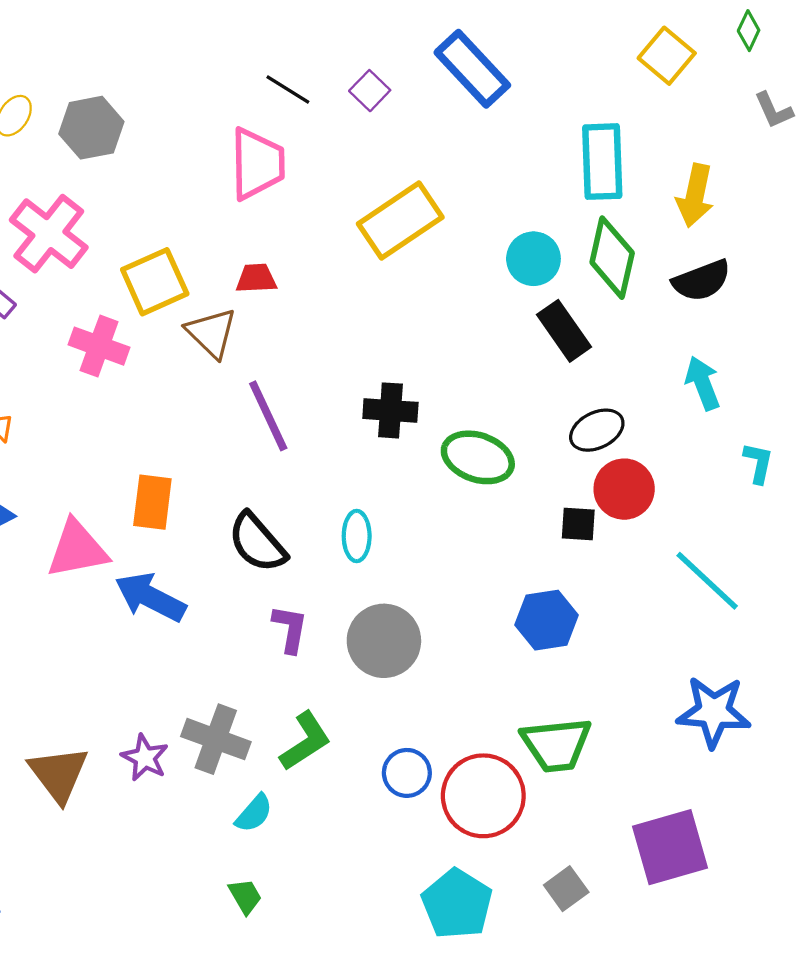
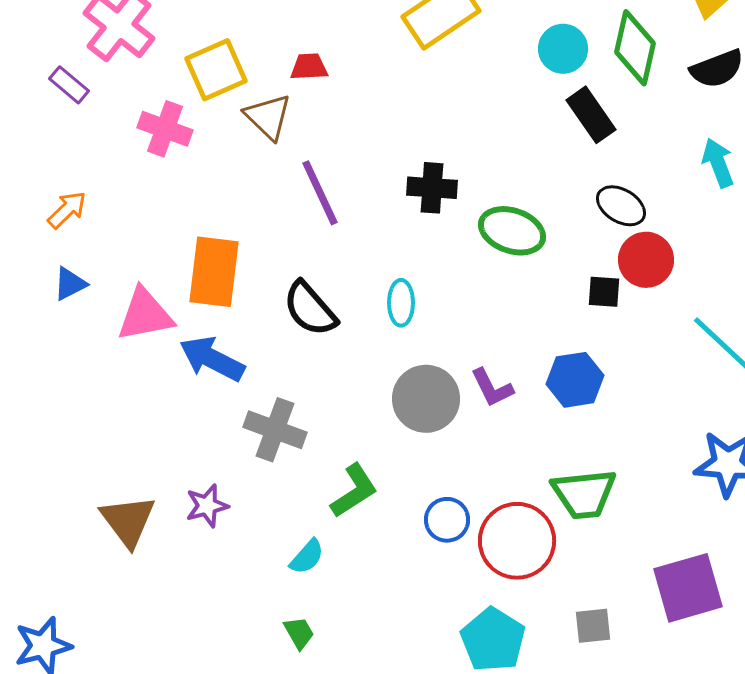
black ellipse: (597, 430) -> (621, 206), turned 57
orange rectangle: (152, 502) -> (214, 272), size x1.4
purple L-shape: (290, 629) -> (492, 388), moved, turned 144
gray cross: (216, 739) -> (275, 430), moved
purple star: (145, 758) -> (207, 506), turned 30
gray square: (566, 889) -> (593, 626), turned 30

